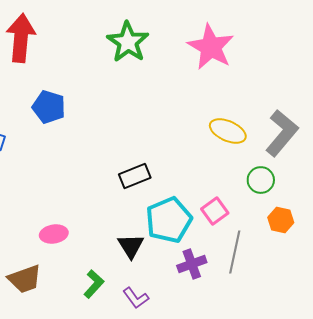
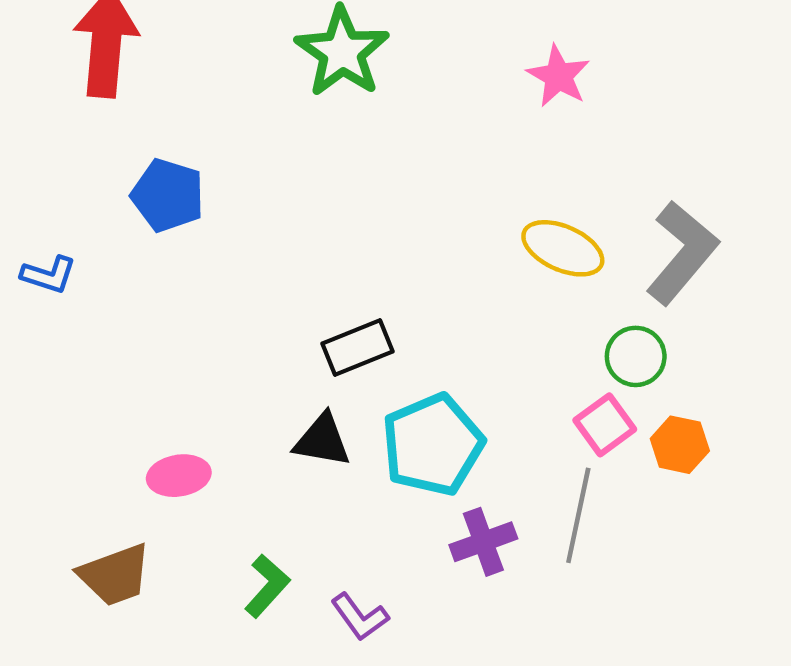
pink star: (211, 47) -> (558, 76), moved, size x0.6
pink square: (215, 211) -> (605, 425), moved
black triangle: (131, 246) -> (322, 440), moved, turned -48

